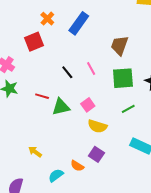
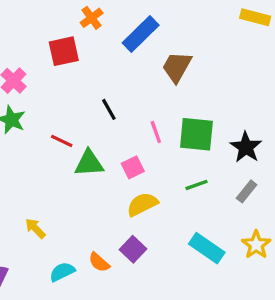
brown trapezoid: (120, 45) -> (177, 67), moved
pink line: (91, 69) -> (156, 132), moved
yellow semicircle: (97, 126) -> (142, 204), turned 126

